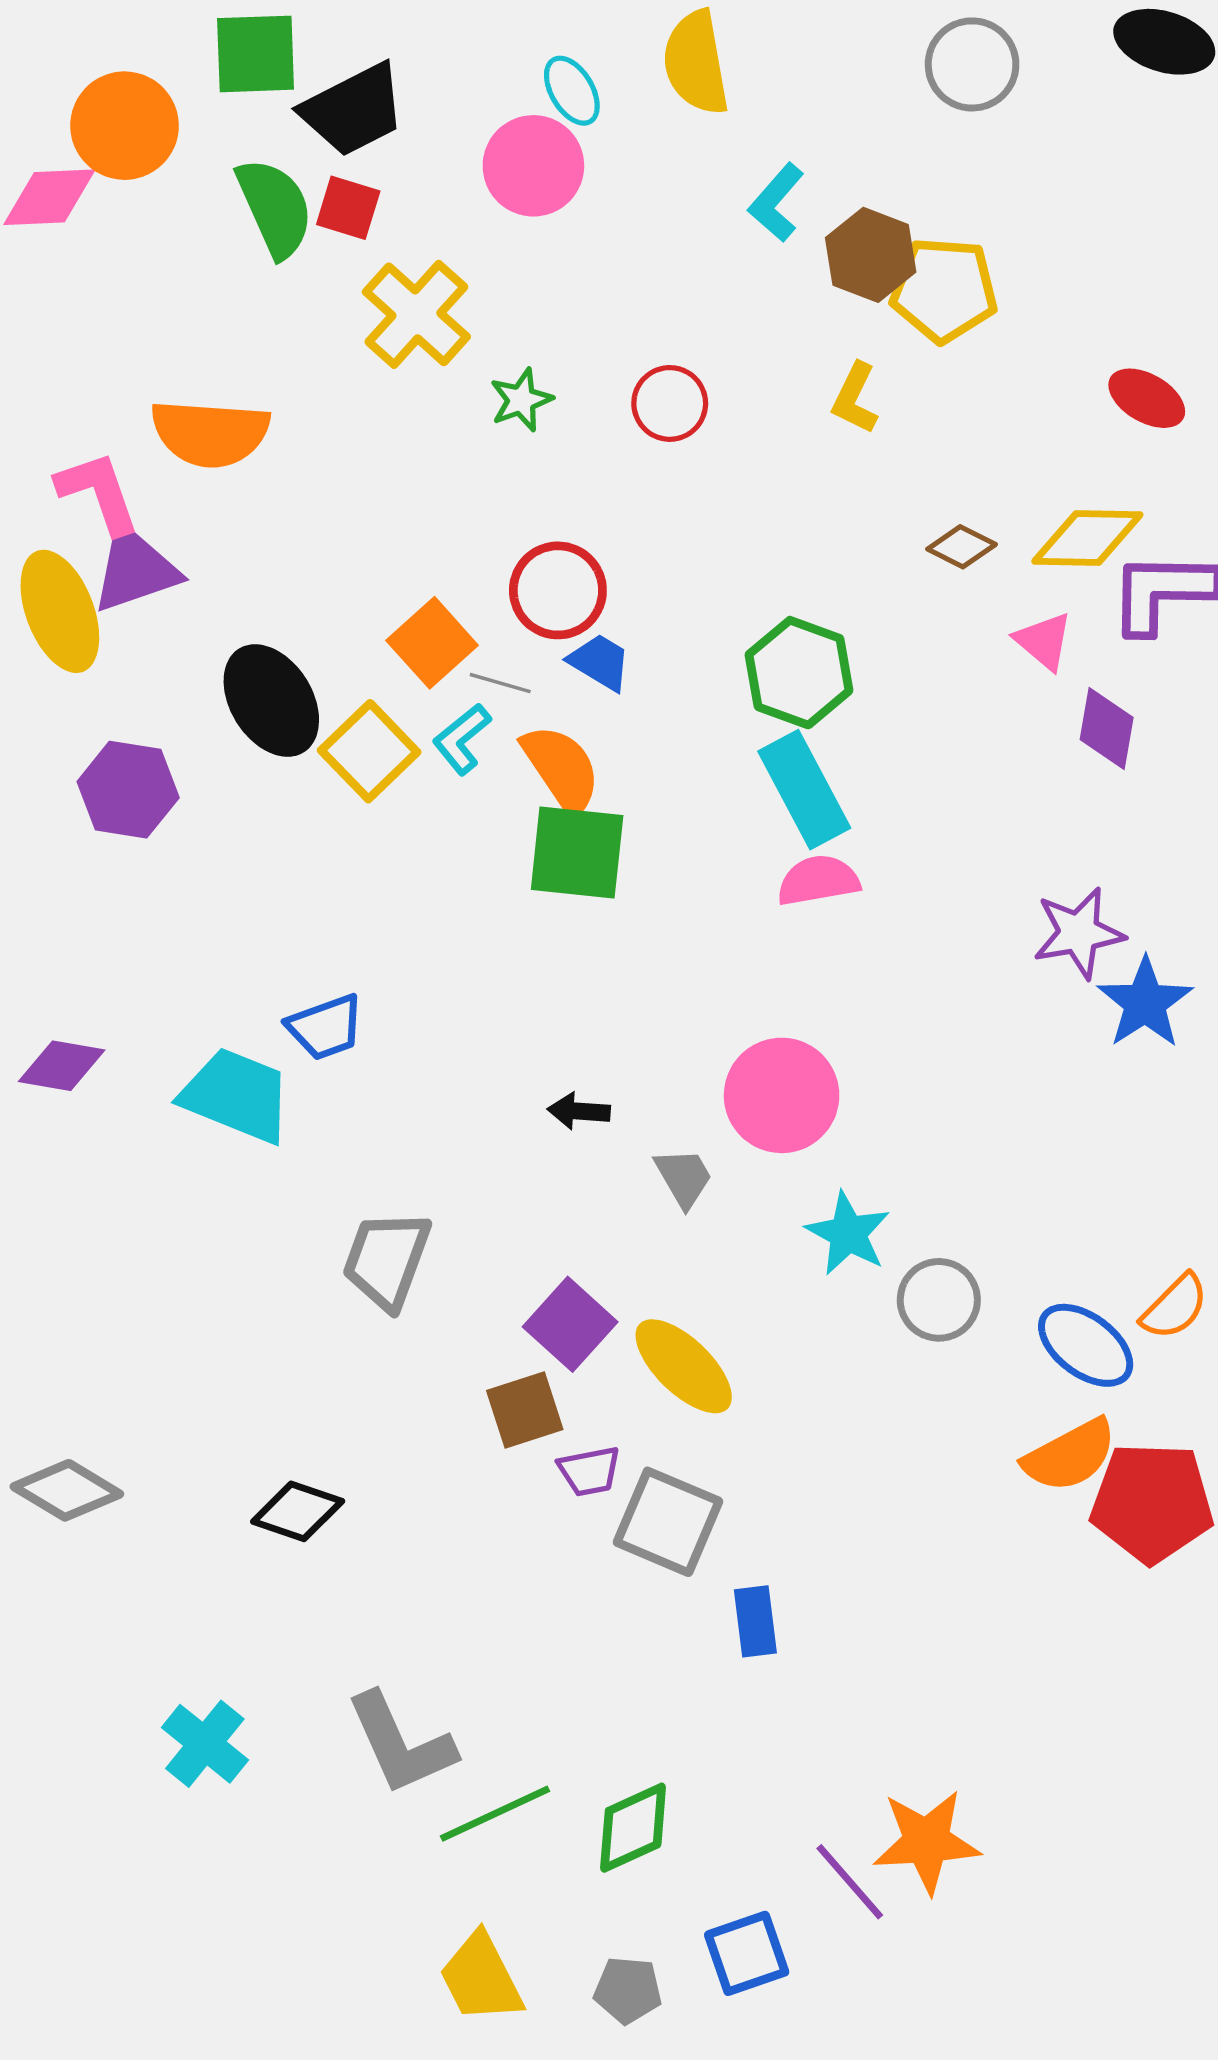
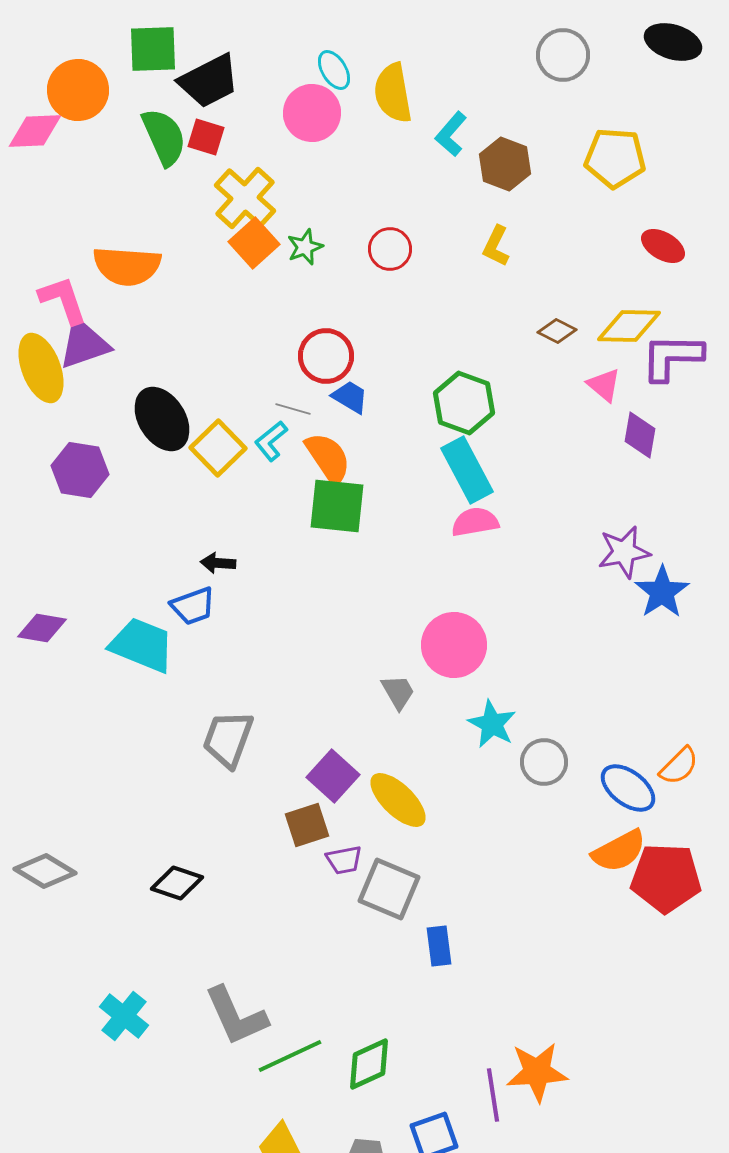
yellow semicircle: (696, 63) -> (393, 93), moved
yellow pentagon: (944, 290) -> (615, 158), moved
orange square: (432, 643) -> (254, 243), moved
black arrow: (579, 1111) -> (218, 563), moved
purple line: (850, 1882) -> (493, 1095), turned 32

